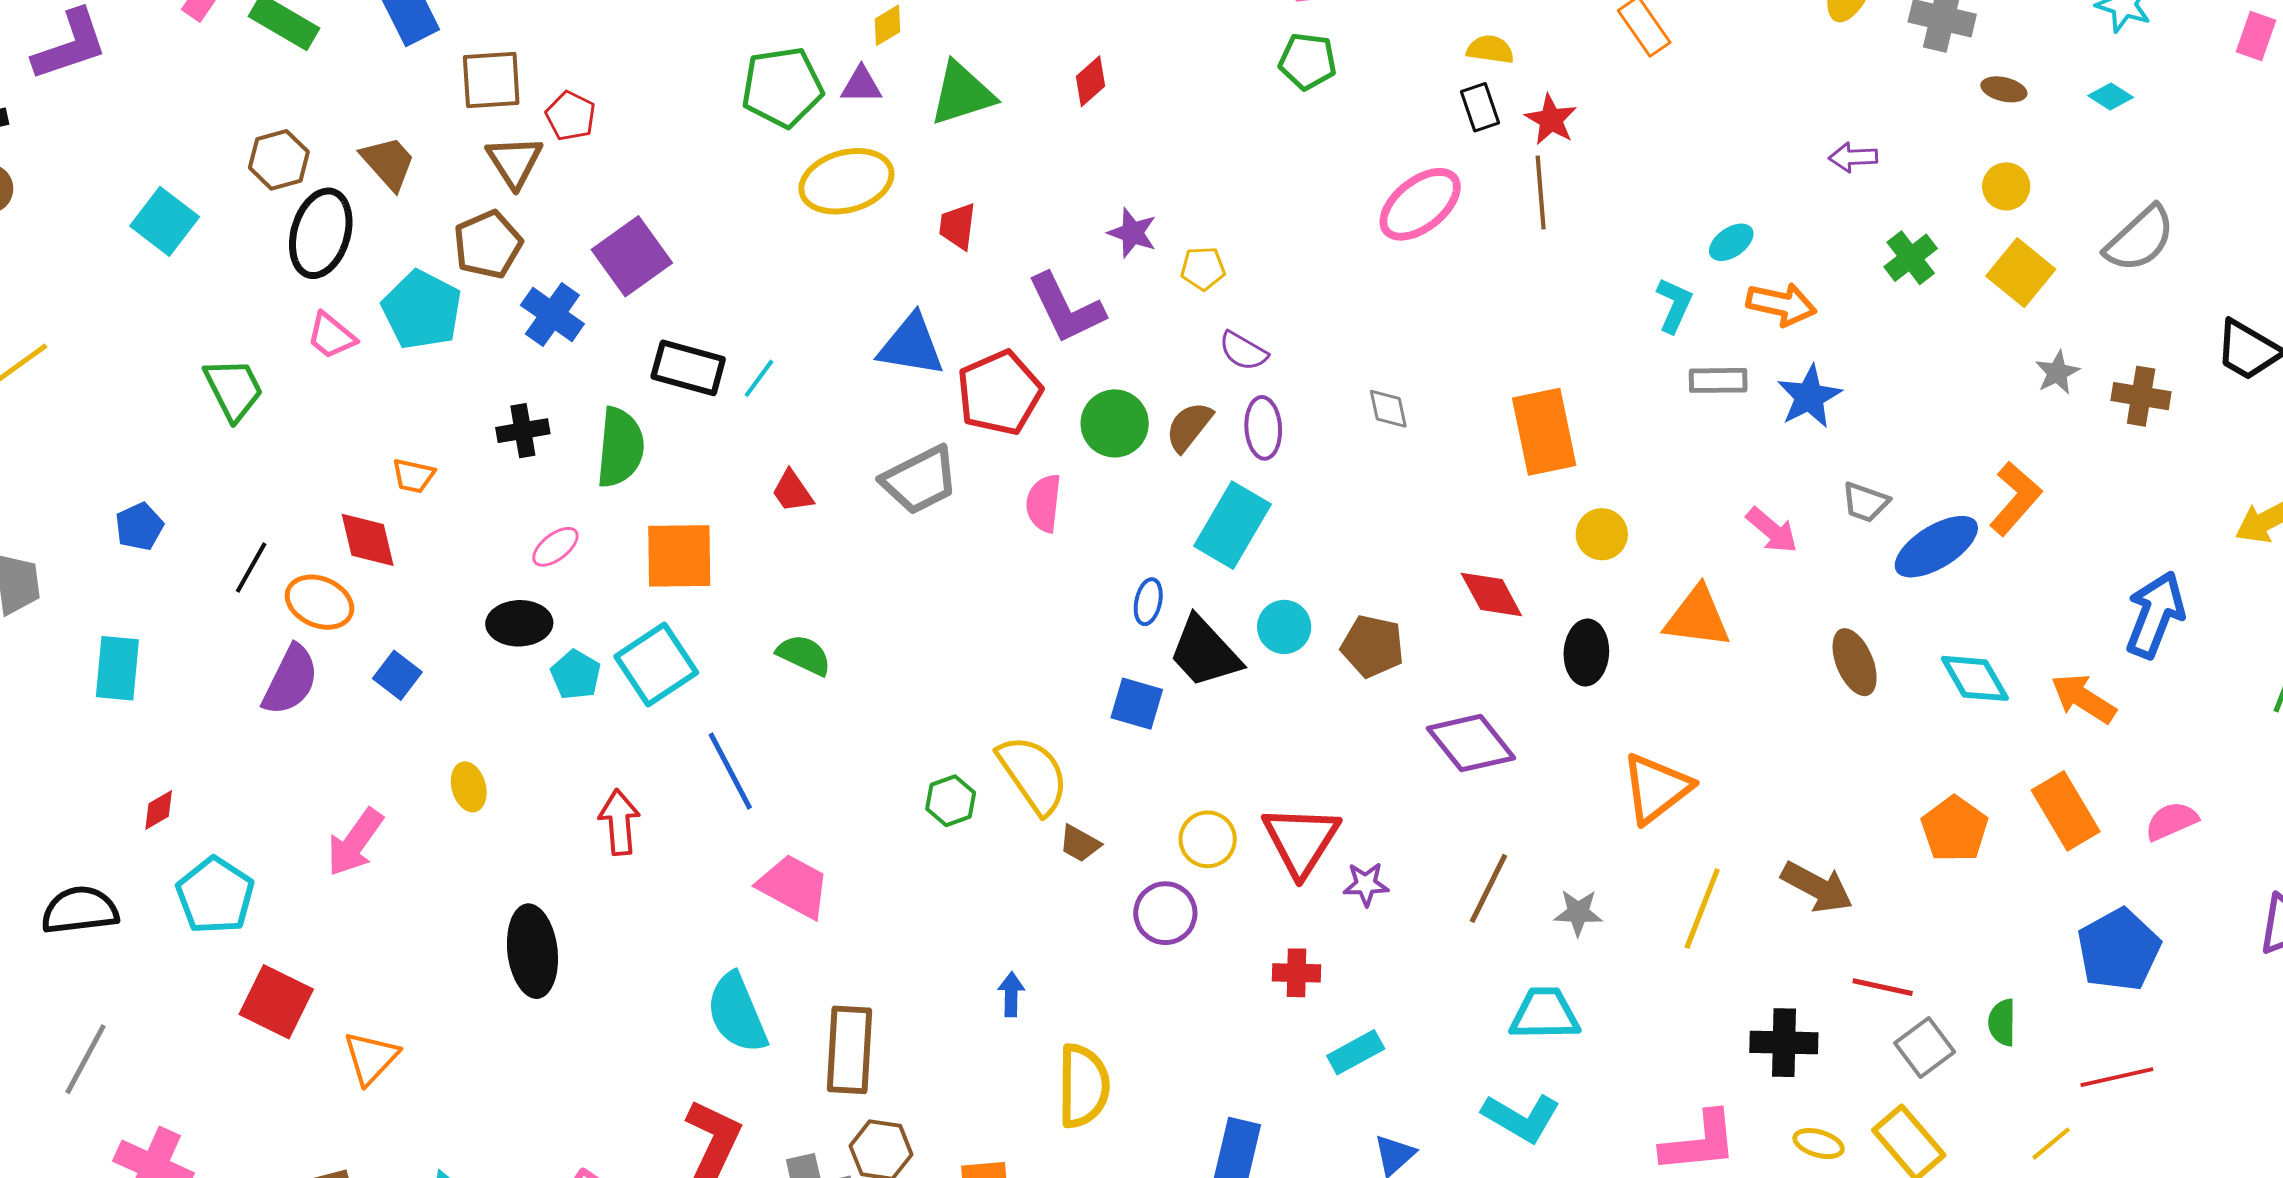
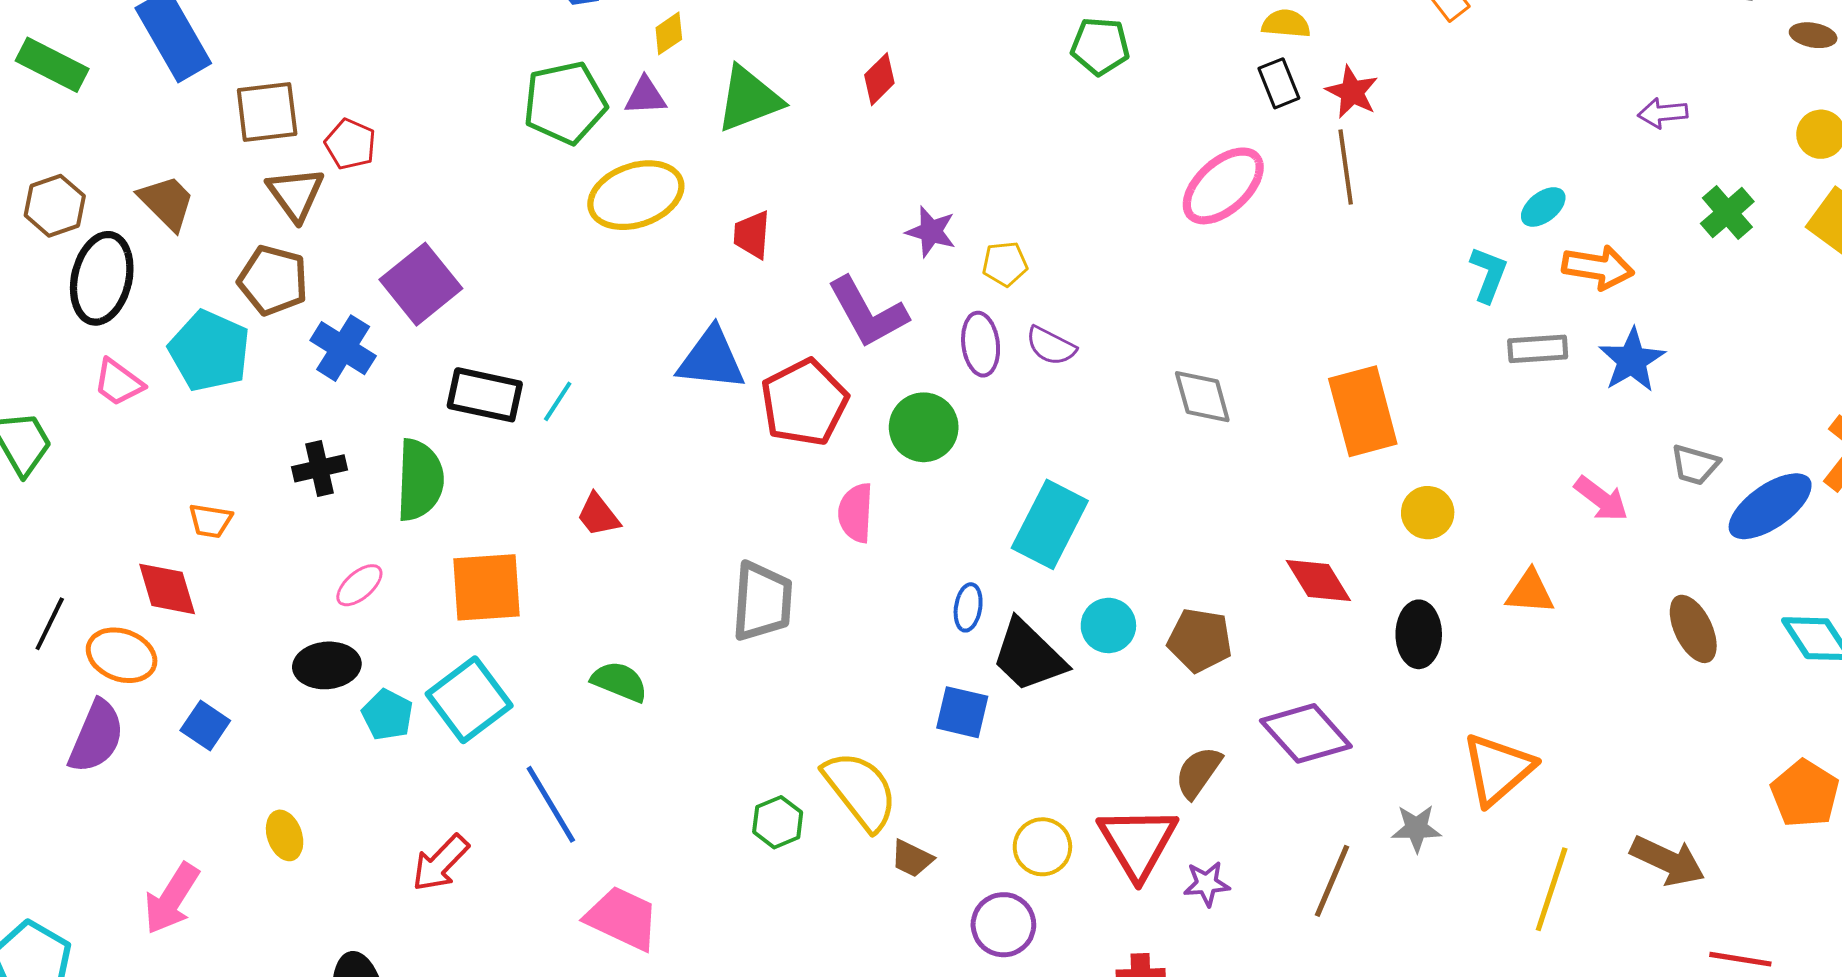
brown pentagon: (488, 245) -> (273, 280), turned -30
gray diamond: (1388, 409) -> (1202, 397), size x1.4
brown semicircle: (1189, 427) -> (1198, 772), moved
purple ellipse: (1263, 428) -> (981, 344), moved
gray trapezoid: (920, 480) -> (762, 601), moved, turned -56
orange triangle: (1697, 617) -> (1530, 592), size x0.7
red arrow: (619, 822) -> (440, 863), turned -128
gray star: (1578, 913) -> (1416, 828), moved

